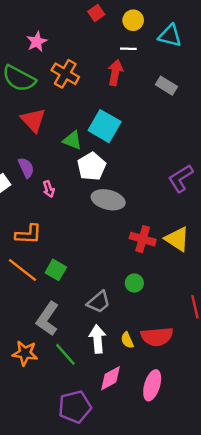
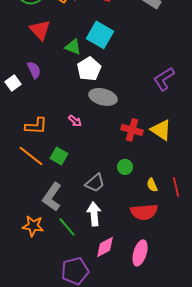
pink arrow: (49, 189) -> (75, 121), moved, turned -32
yellow semicircle: (127, 340) -> (152, 185), moved

